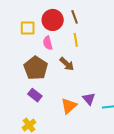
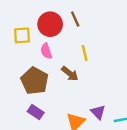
yellow line: (76, 40) -> (85, 53), moved

